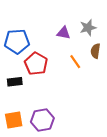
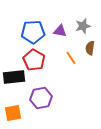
blue pentagon: (17, 41) -> (33, 32), moved
black rectangle: (15, 82) -> (14, 77), size x1.5
purple hexagon: (42, 120) -> (41, 98), moved

